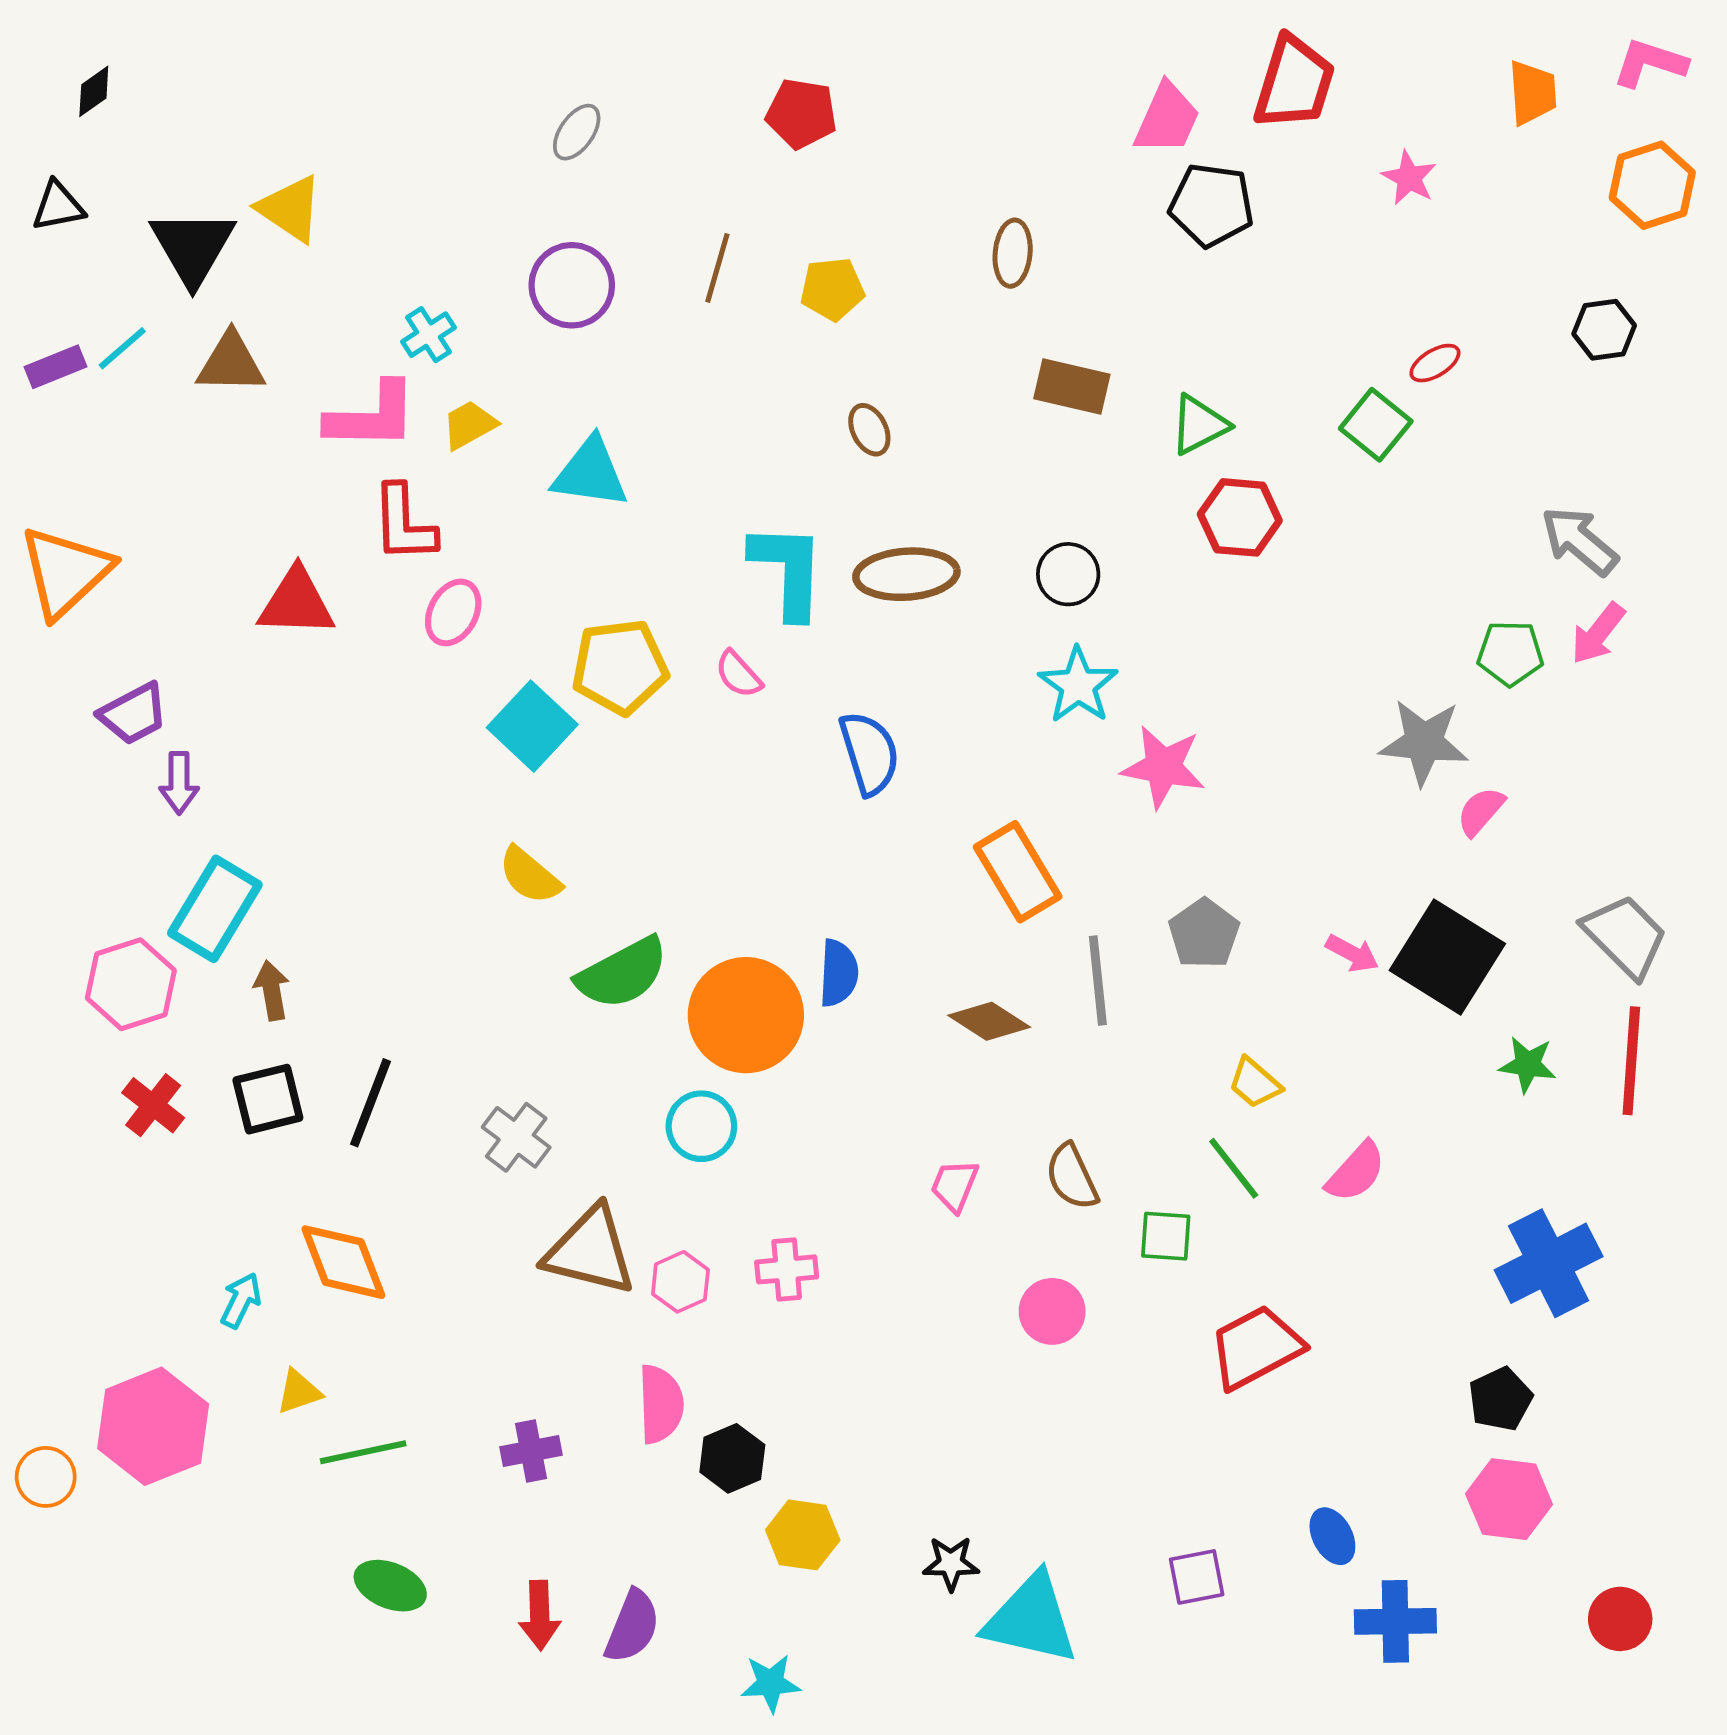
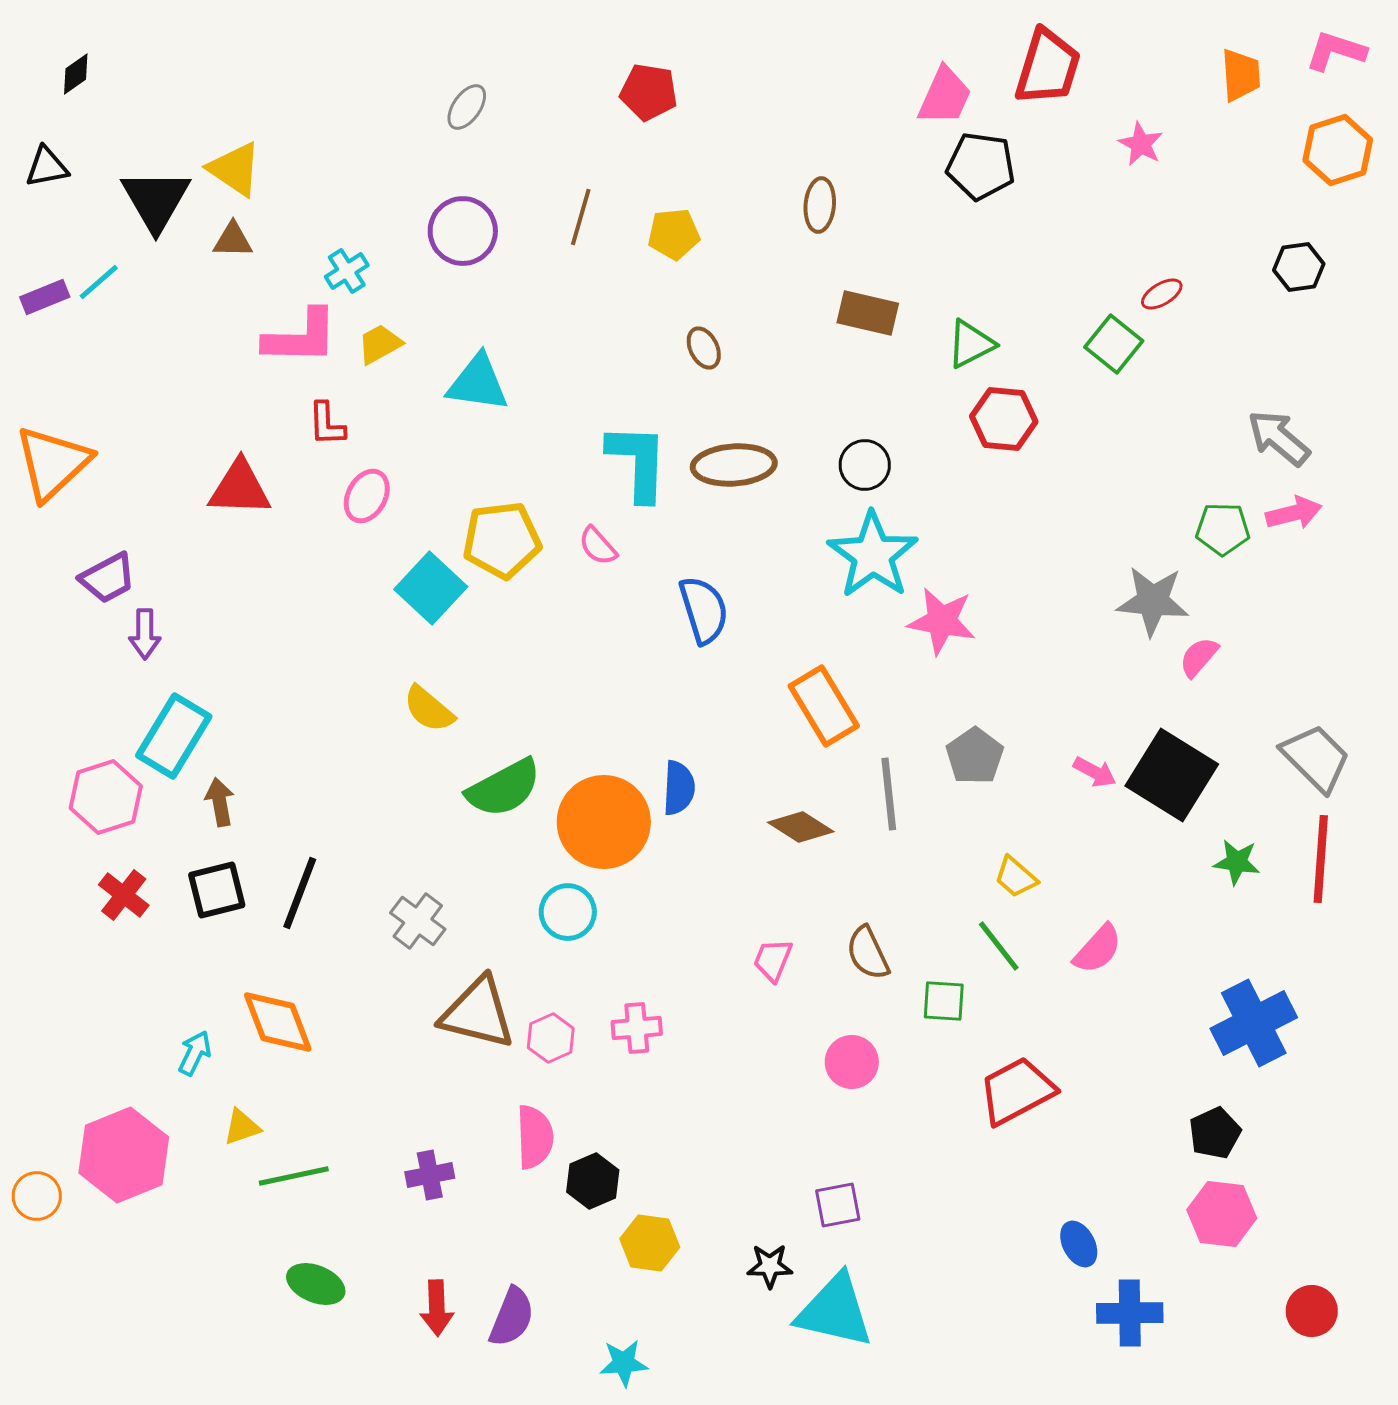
brown triangle: (231, 363) -> (233, 240), moved, size x0.7
red L-shape: (404, 524) -> (327, 424), size x0.7
pink arrow: (1598, 633) -> (1294, 513), turned -142
cyan star: (1078, 685) -> (873, 555), size x1.4
purple square: (1197, 1577) -> (838, 1205), moved

